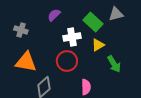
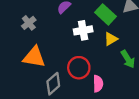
gray cross: (21, 30) -> (29, 23), turned 32
red circle: (67, 61) -> (79, 68), moved

